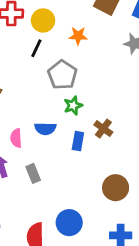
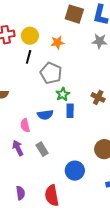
brown cross: (103, 129) -> (98, 97), moved
blue rectangle: (78, 141) -> (70, 111), moved
blue circle: (69, 223) -> (75, 171), moved

